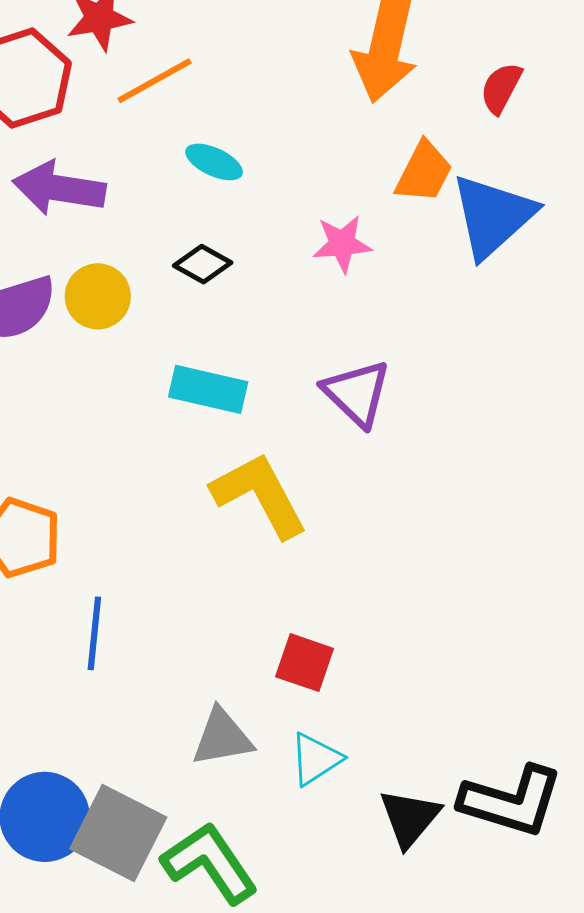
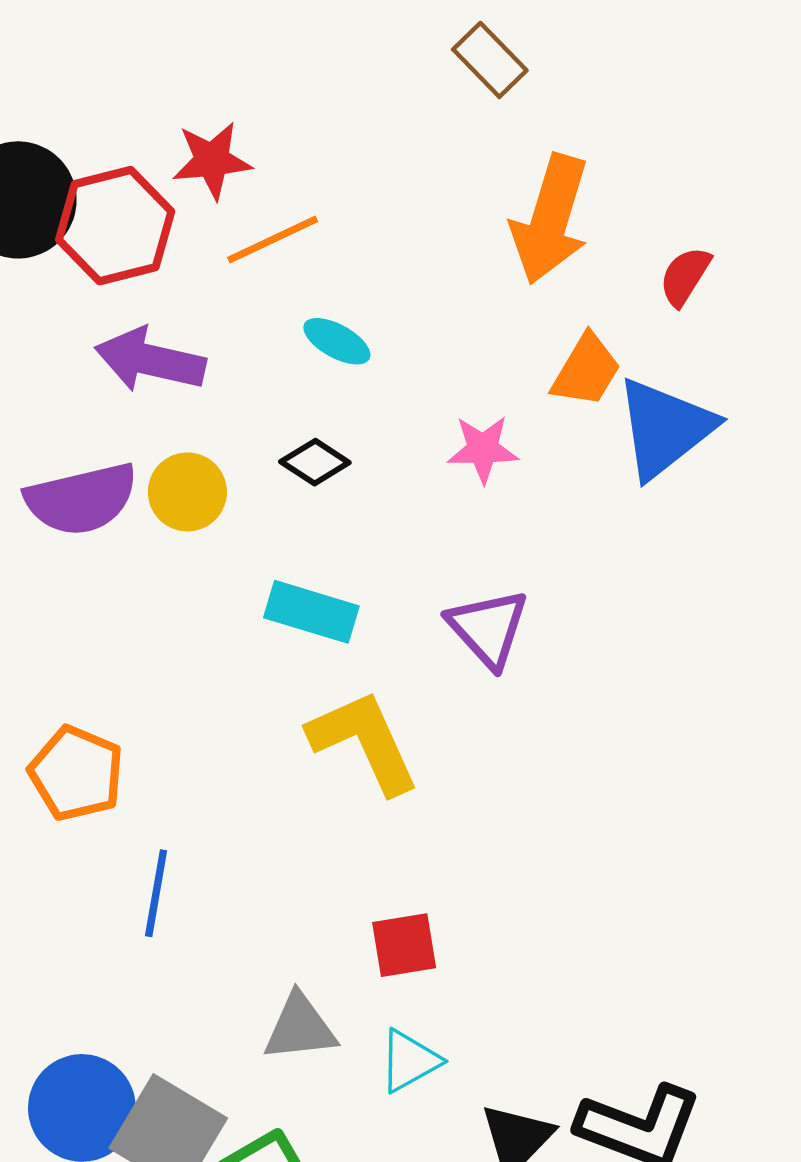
red square: (305, 663) -> (404, 945), turned -32

